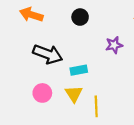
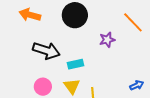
black circle: (80, 17) -> (75, 15), size x1.6

